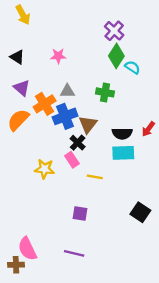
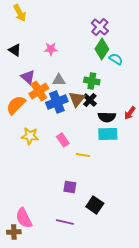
purple triangle: (22, 88) -> (28, 77), moved
brown triangle: (88, 124) -> (77, 99), moved
black cross: (78, 143) -> (90, 100), moved
yellow star: (45, 169) -> (30, 136), moved
black square: (140, 212) -> (95, 205), moved

